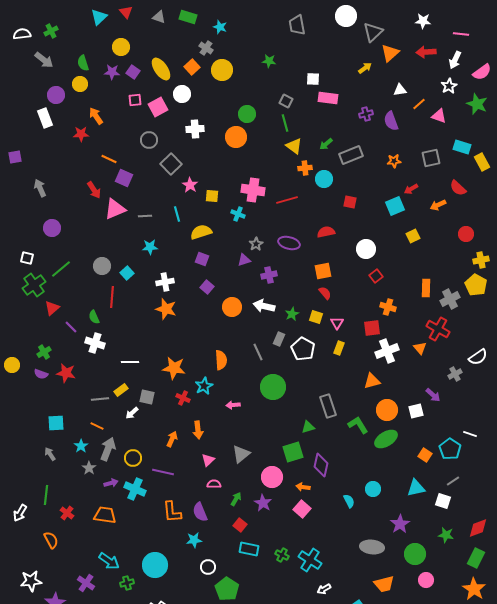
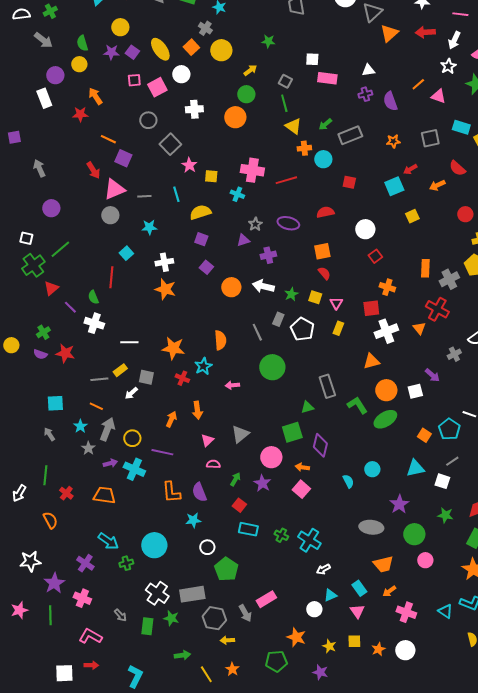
yellow arrow: (365, 68) -> (250, 70), moved
white triangle: (400, 90) -> (368, 70), moved
gray circle: (102, 266) -> (110, 215), moved

